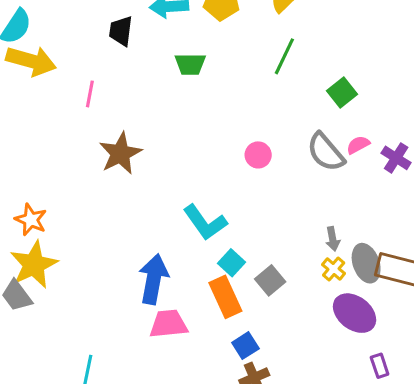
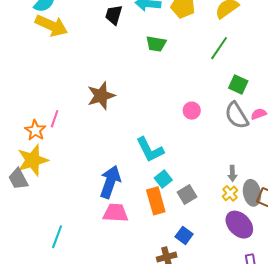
green square: (342, 93) -> (238, 85), moved, turned -36
pink line: (90, 94) -> (55, 119), moved
blue square: (245, 346) -> (184, 235), moved, turned -30

